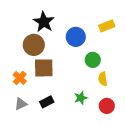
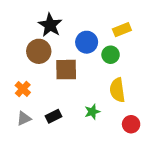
green circle: (93, 60) -> (111, 55), moved
brown square: (44, 68) -> (66, 70), moved
yellow semicircle: (103, 79) -> (117, 90), size x1.5
red circle: (107, 106) -> (131, 124), moved

